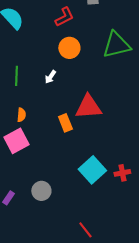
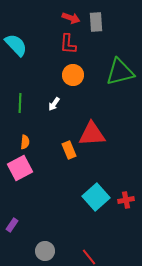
red L-shape: (64, 17) -> (68, 44), turned 120
gray circle: (41, 191) -> (45, 251), moved

